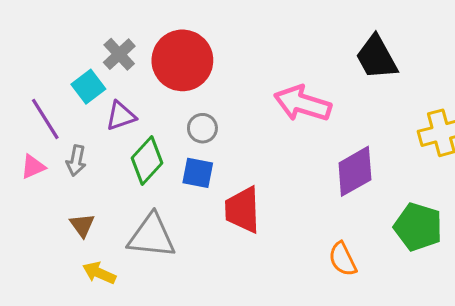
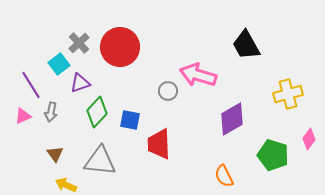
gray circle: (202, 128) -> (168, 91), moved

